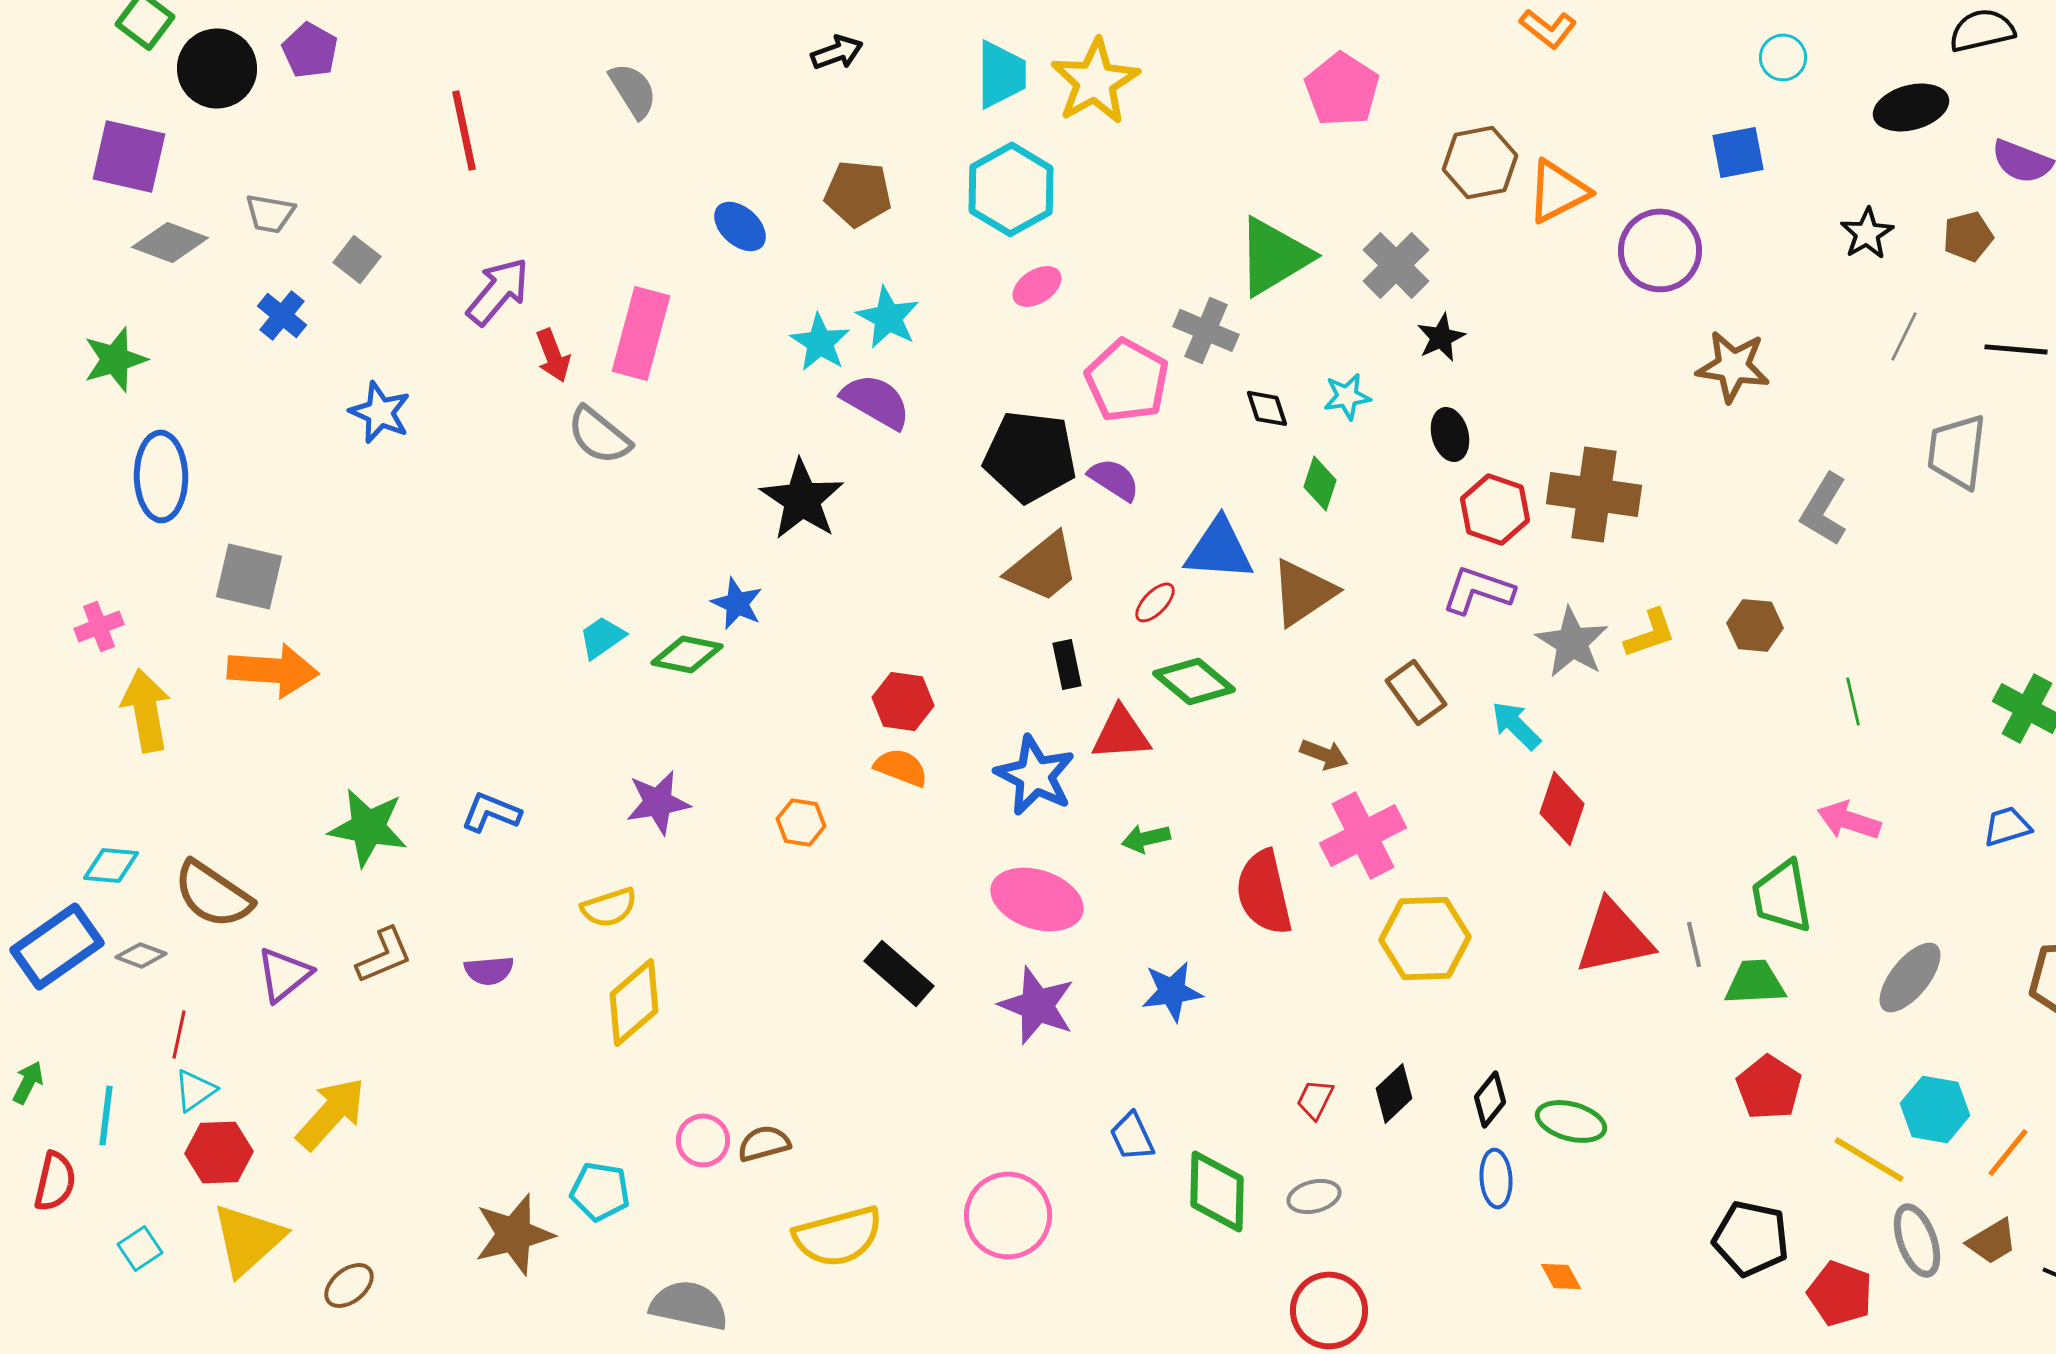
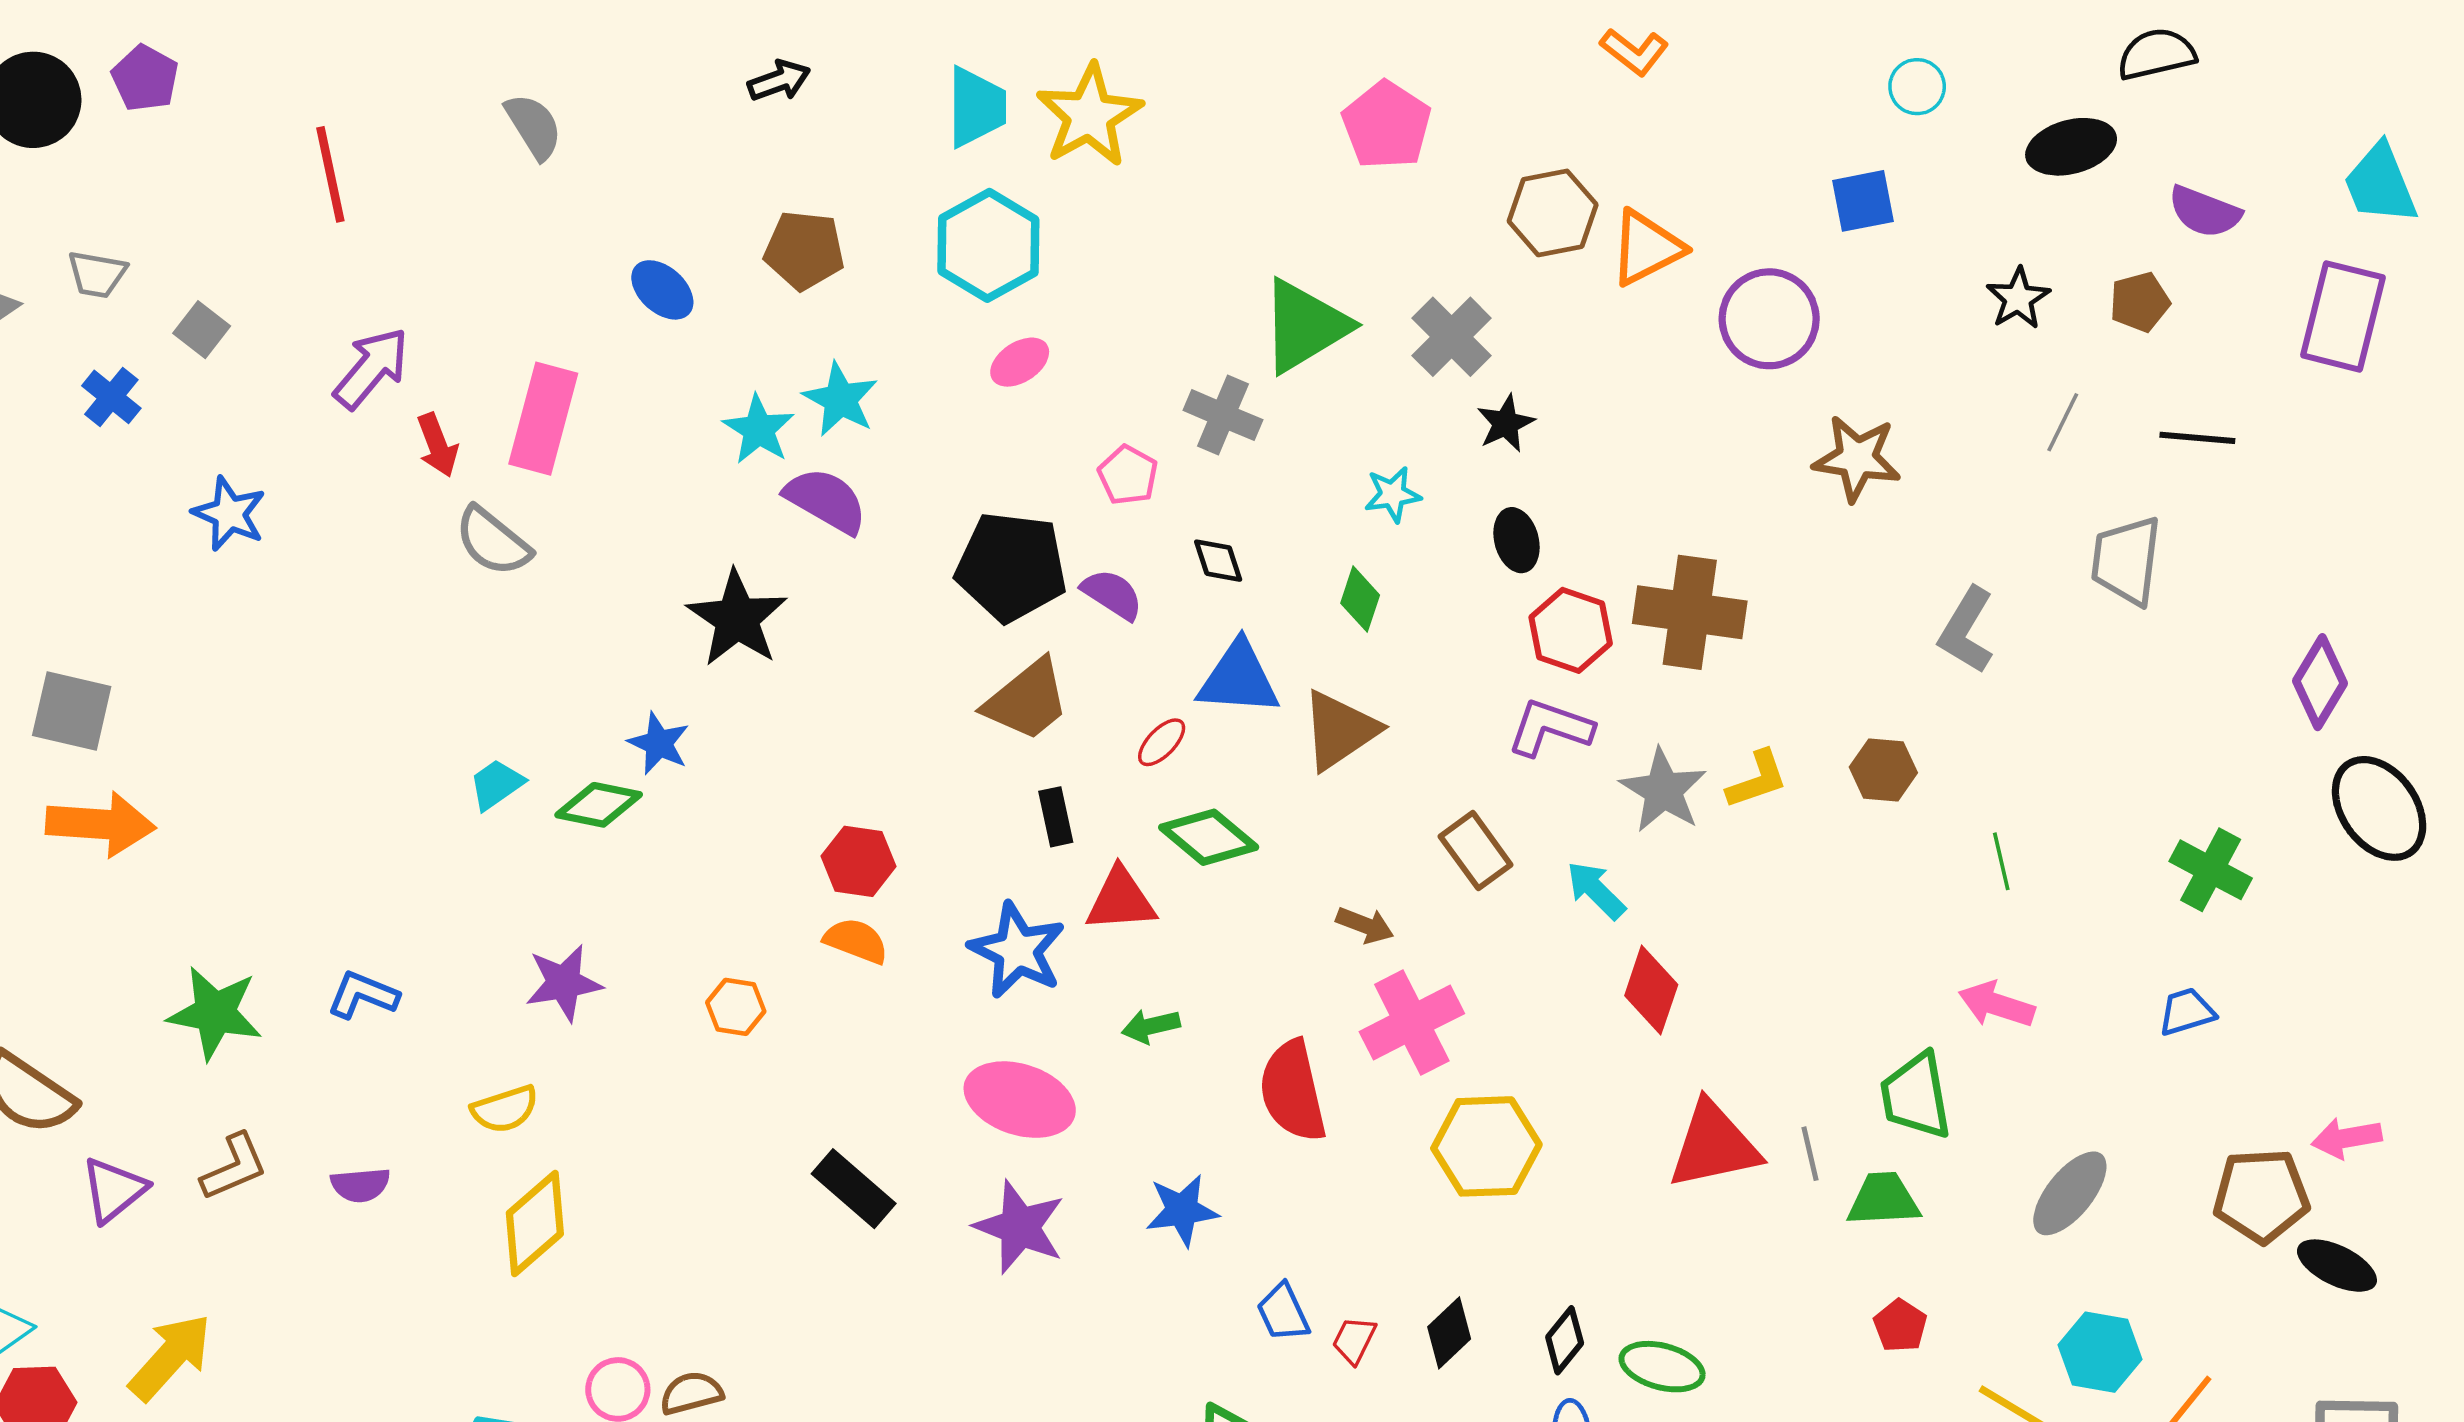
pink pentagon: (1127, 380) -> (1128, 475), size x0.6
black diamond: (1267, 408) -> (1218, 561), moved
red pentagon: (1769, 1087) -> (1900, 1326), size x0.7
blue trapezoid: (1132, 1136) -> (1283, 1312), moved

